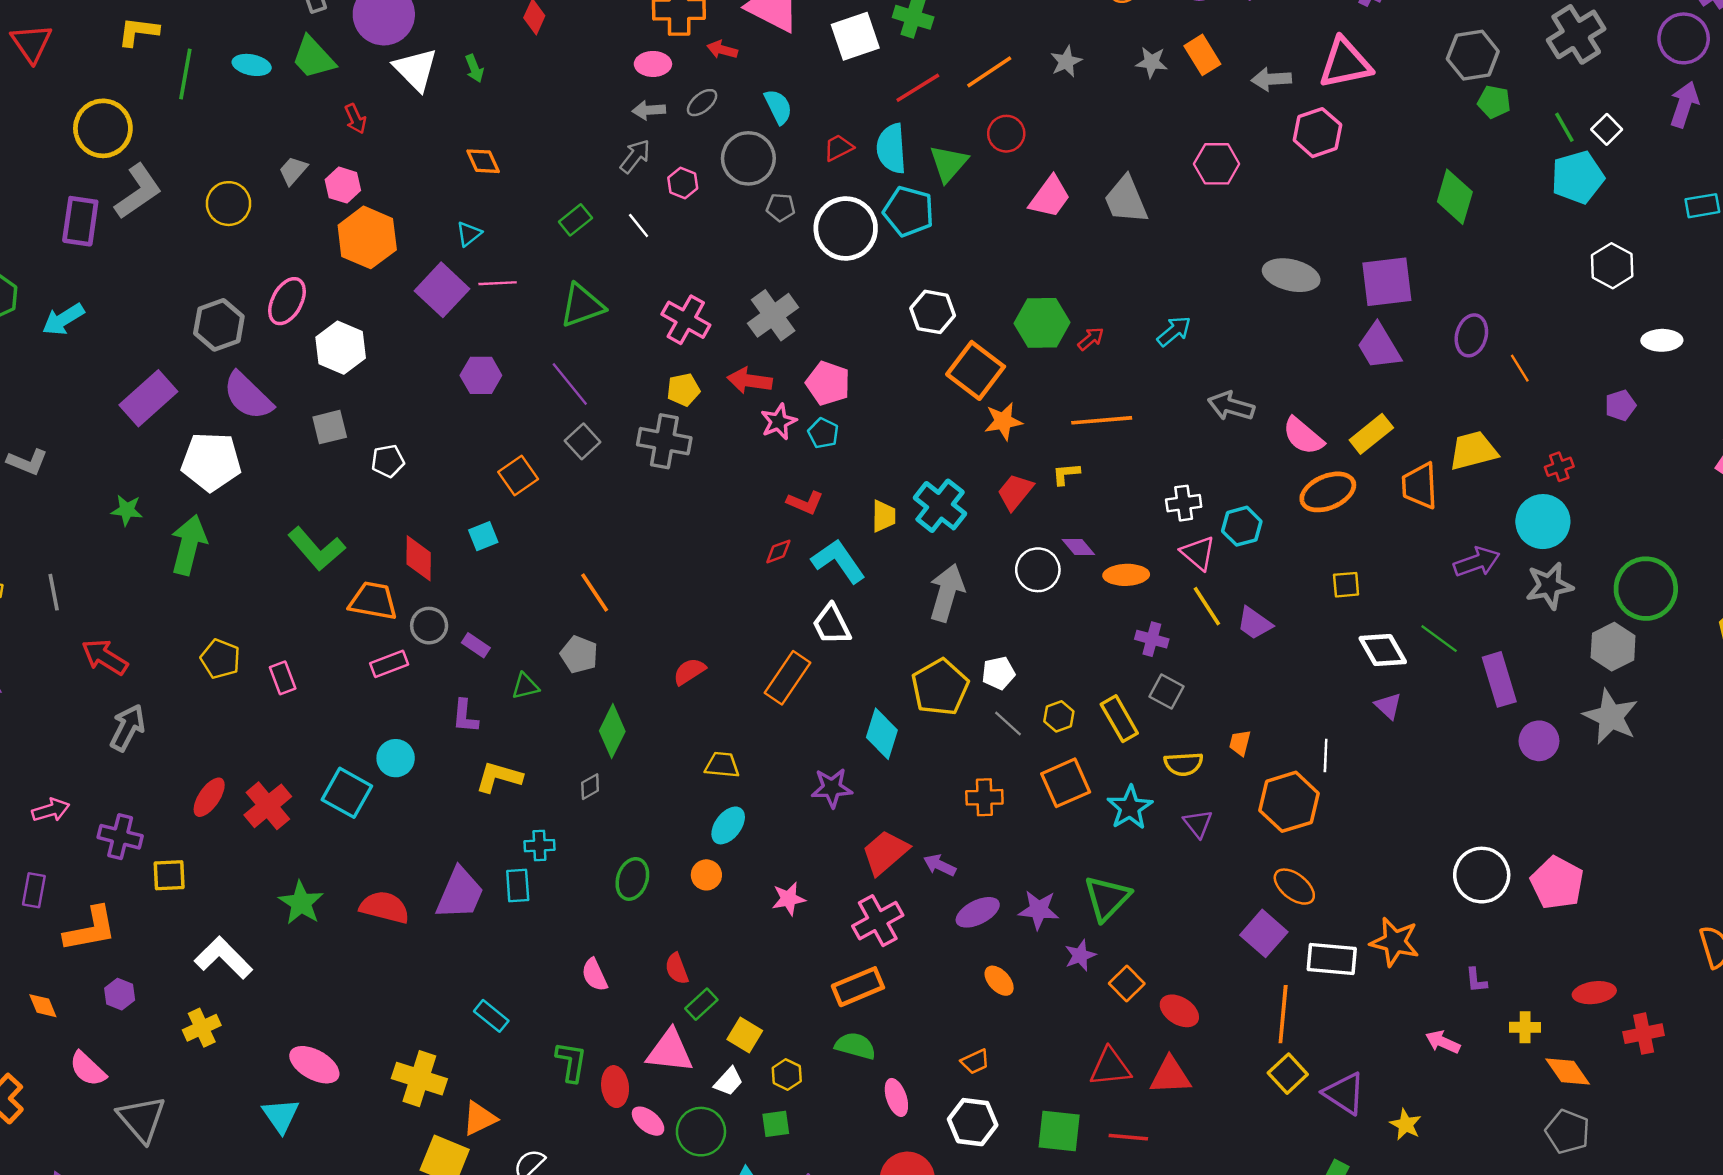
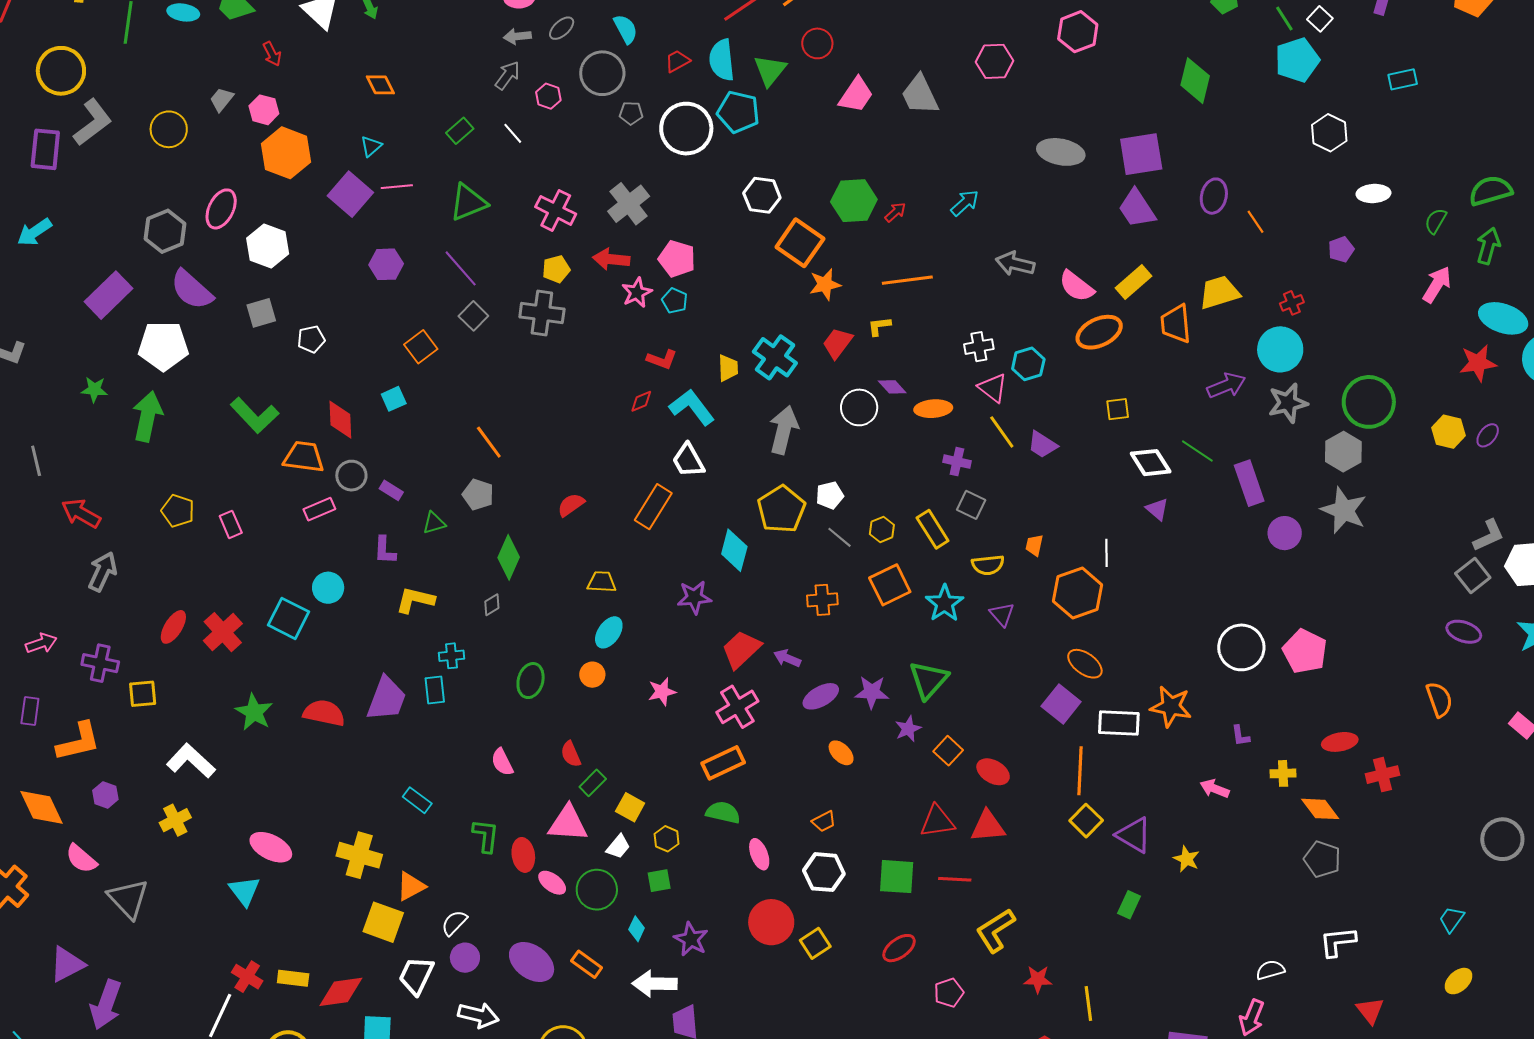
orange diamond: (43, 1006) -> (42, 807), size x1.8

